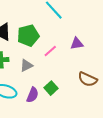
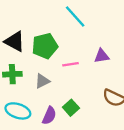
pink line: (50, 51) -> (71, 64), turned 32

